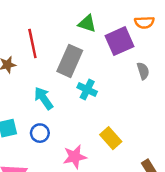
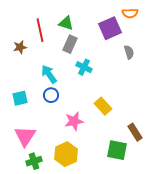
green triangle: (87, 24) -> (66, 23), moved
gray rectangle: (70, 61) -> (70, 44), size x0.7
blue circle: (40, 133) -> (51, 95), moved

